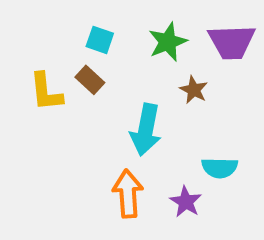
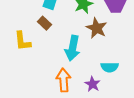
brown star: (194, 90) -> (97, 28), size x1.5
yellow L-shape: (46, 92) -> (23, 41), moved

